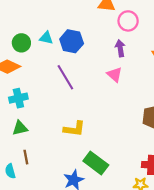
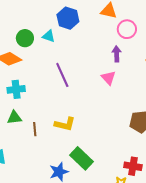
blue hexagon: (72, 41) -> (68, 18), moved
brown line: (26, 157) -> (35, 129), moved

